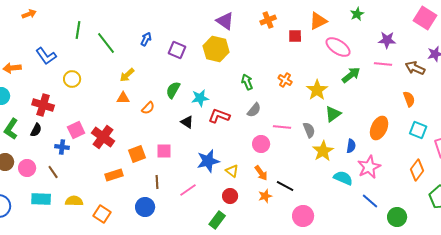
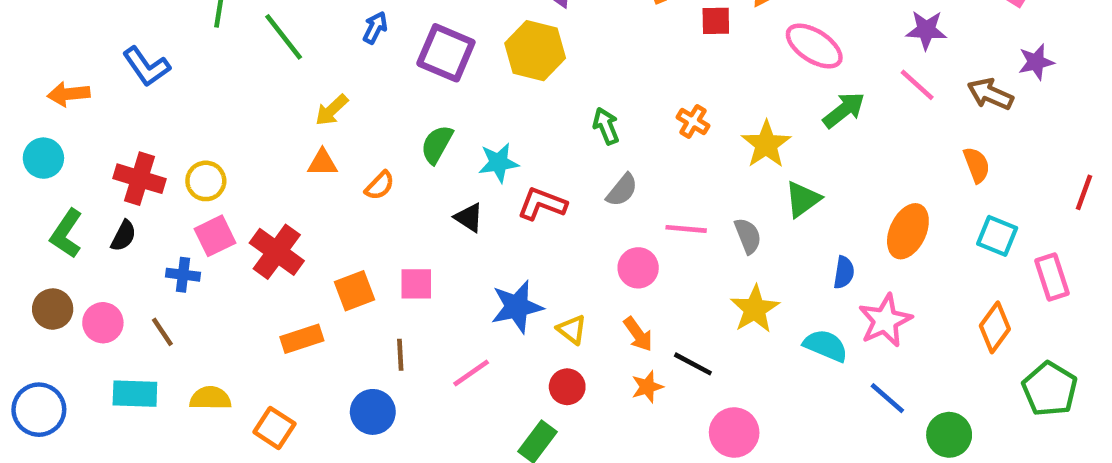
purple square: (177, 50) -> (446, 53), size x1.4
pink line: (383, 64) -> (917, 85), turned 36
yellow circle: (72, 79) -> (206, 181), moved
yellow star: (323, 151) -> (755, 309), moved

